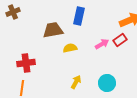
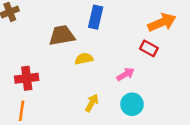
red rectangle: (120, 40) -> (149, 48), turned 64
pink arrow: (102, 44) -> (126, 74), moved

